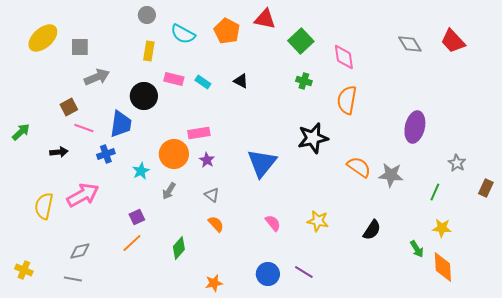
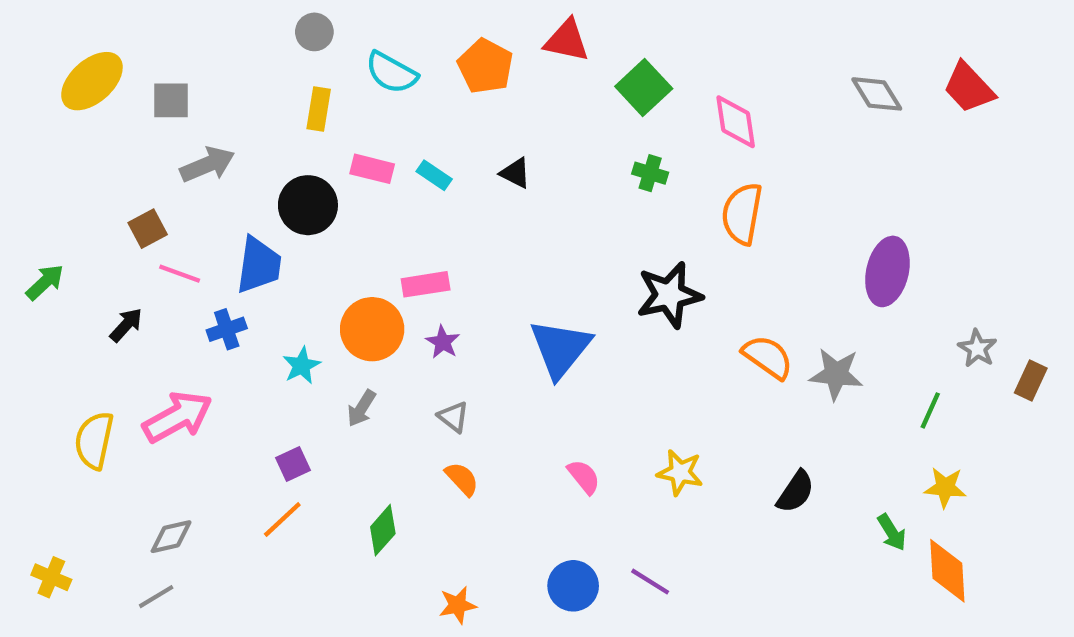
black arrow: (59, 152) -> (126, 325), turned -42
brown rectangle: (486, 188) -> (1031, 381), moved
gray line: (73, 279) -> (156, 597), turned -42

